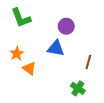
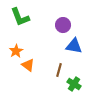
blue triangle: (56, 48) -> (74, 46), moved
brown line: (88, 62) -> (59, 70), moved

